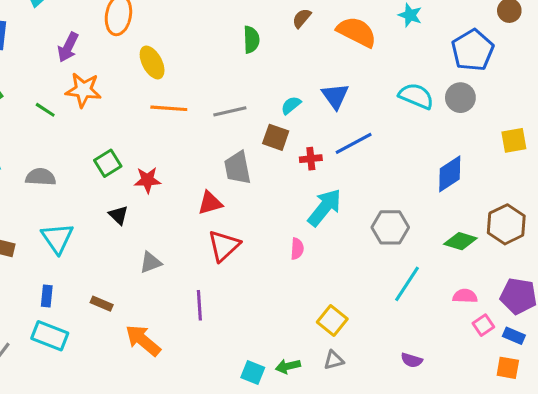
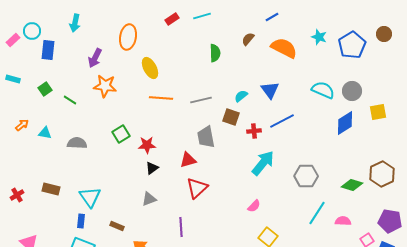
blue pentagon: (473, 50) -> (352, 45), moved
green line: (45, 110) -> (70, 100), moved
yellow square: (514, 140) -> (378, 112), moved
blue diamond: (450, 174) -> (345, 123), moved
black triangle: (118, 215) -> (152, 168), moved, turned 40
cyan triangle: (57, 238) -> (90, 197), moved
pink semicircle: (297, 249) -> (254, 206), moved, turned 40
pink semicircle: (465, 296) -> (343, 221), moved

